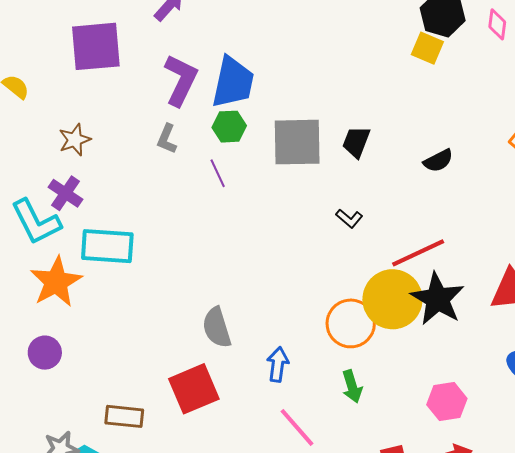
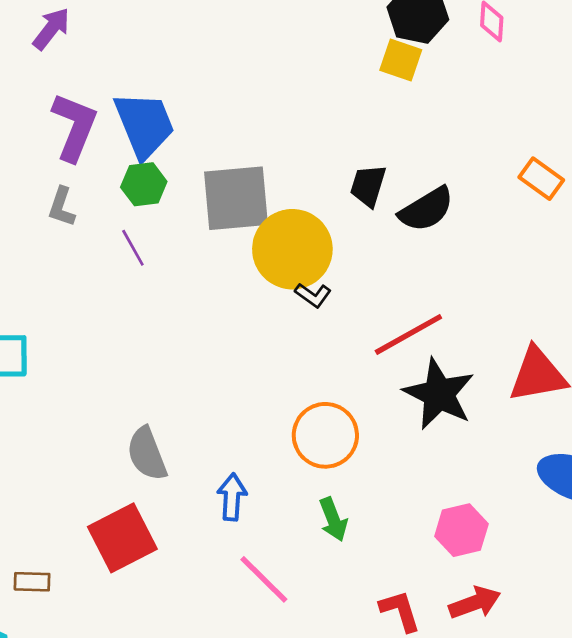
blue trapezoid: (233, 82) -> (144, 125), turned -30
black trapezoid: (356, 142) -> (368, 186), moved
black semicircle: (438, 161) -> (426, 209), size x1.4
yellow circle: (392, 299) -> (292, 249), moved
brown rectangle: (124, 416) -> (32, 582), size x0.7

